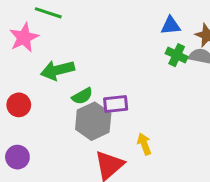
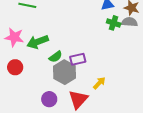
pink star: (24, 38) -> (14, 37), moved, turned -30
yellow arrow: (144, 144) -> (99, 83), turned 72
purple circle: (17, 157) -> (49, 99), moved

